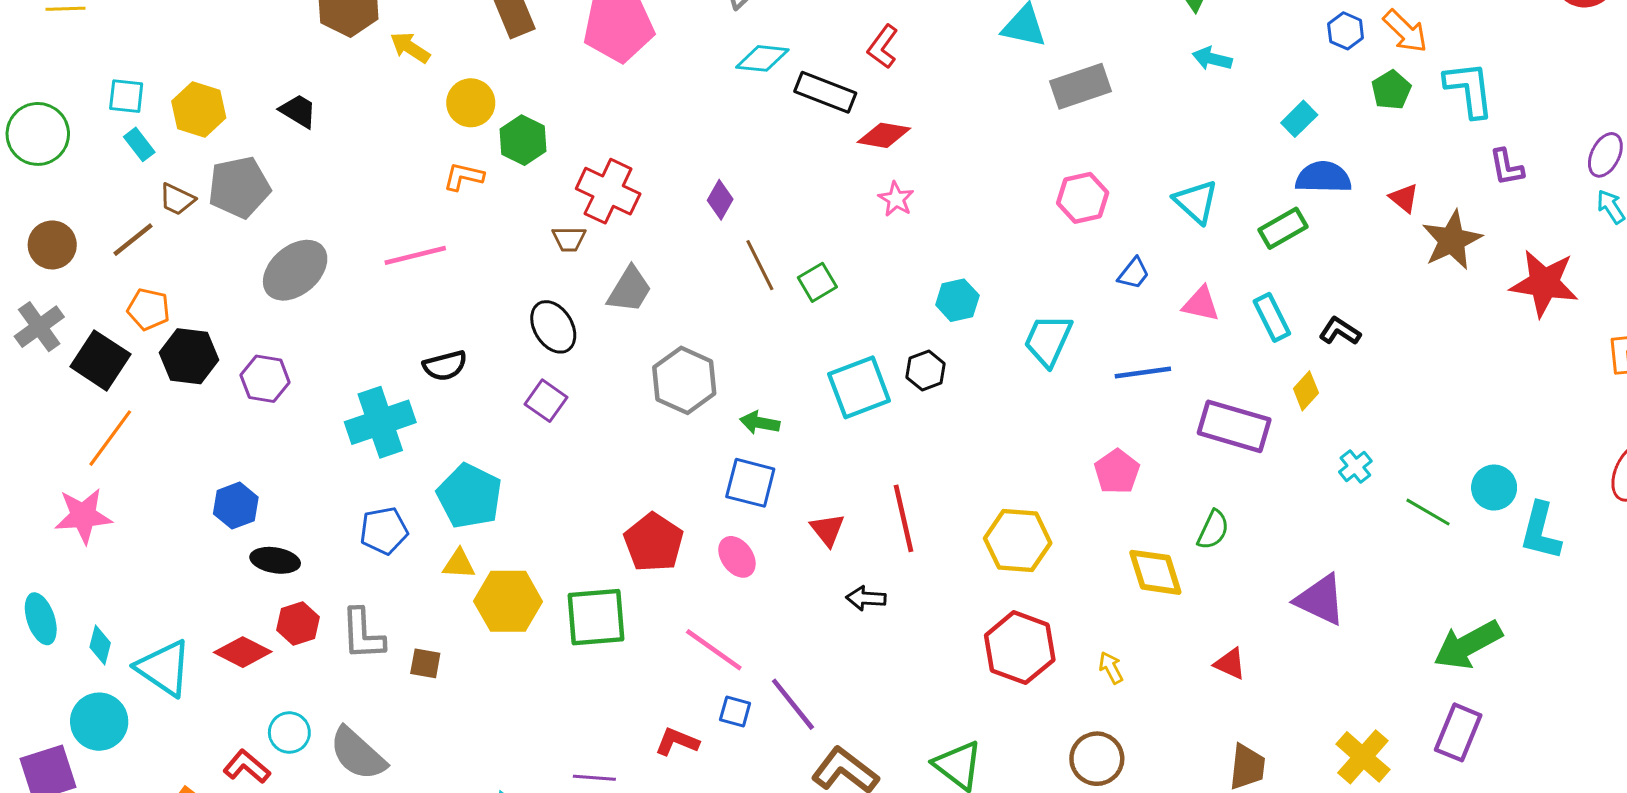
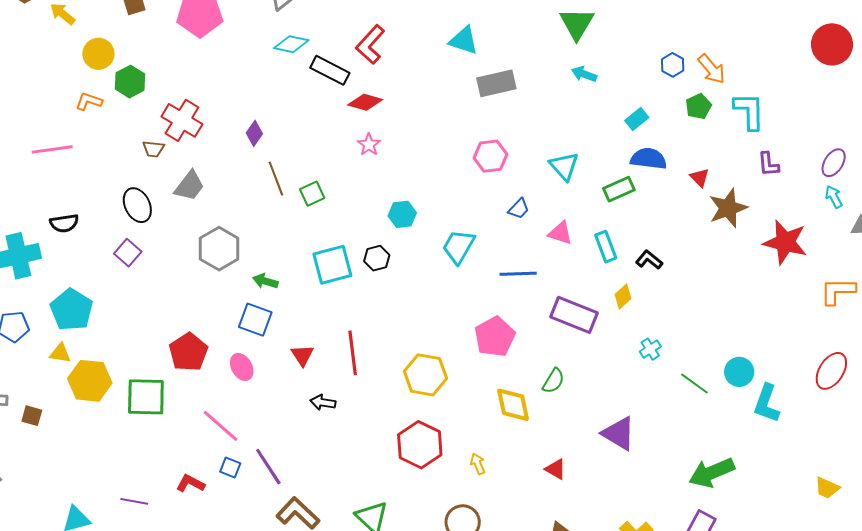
red L-shape: (883, 47) -> (370, 44), size x1.4
pink pentagon: (1117, 472) -> (495, 337), size x1.4

